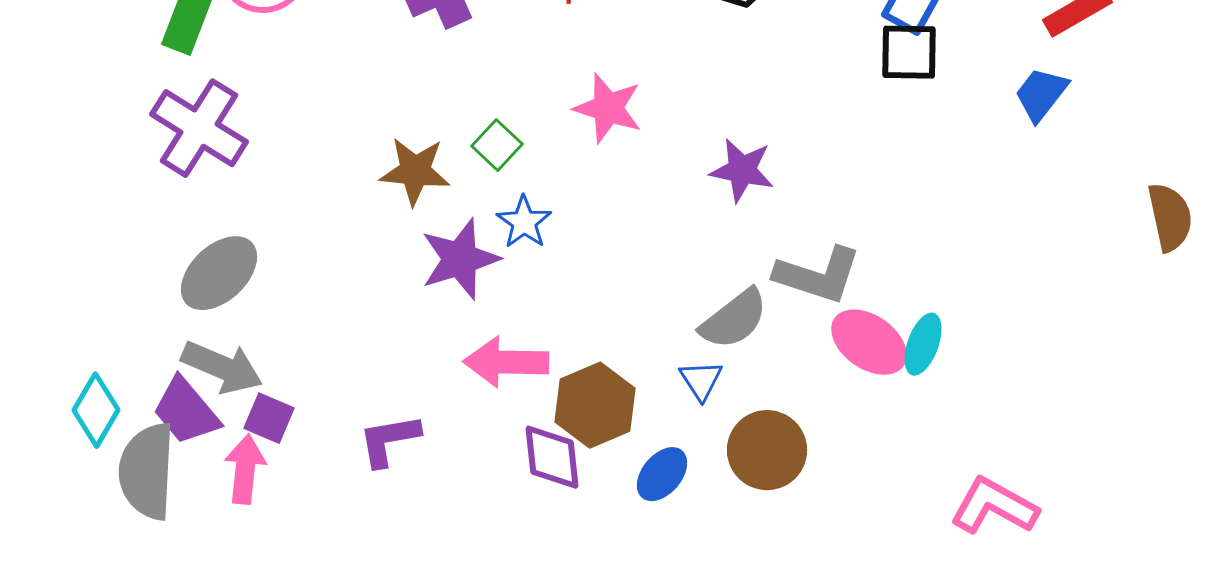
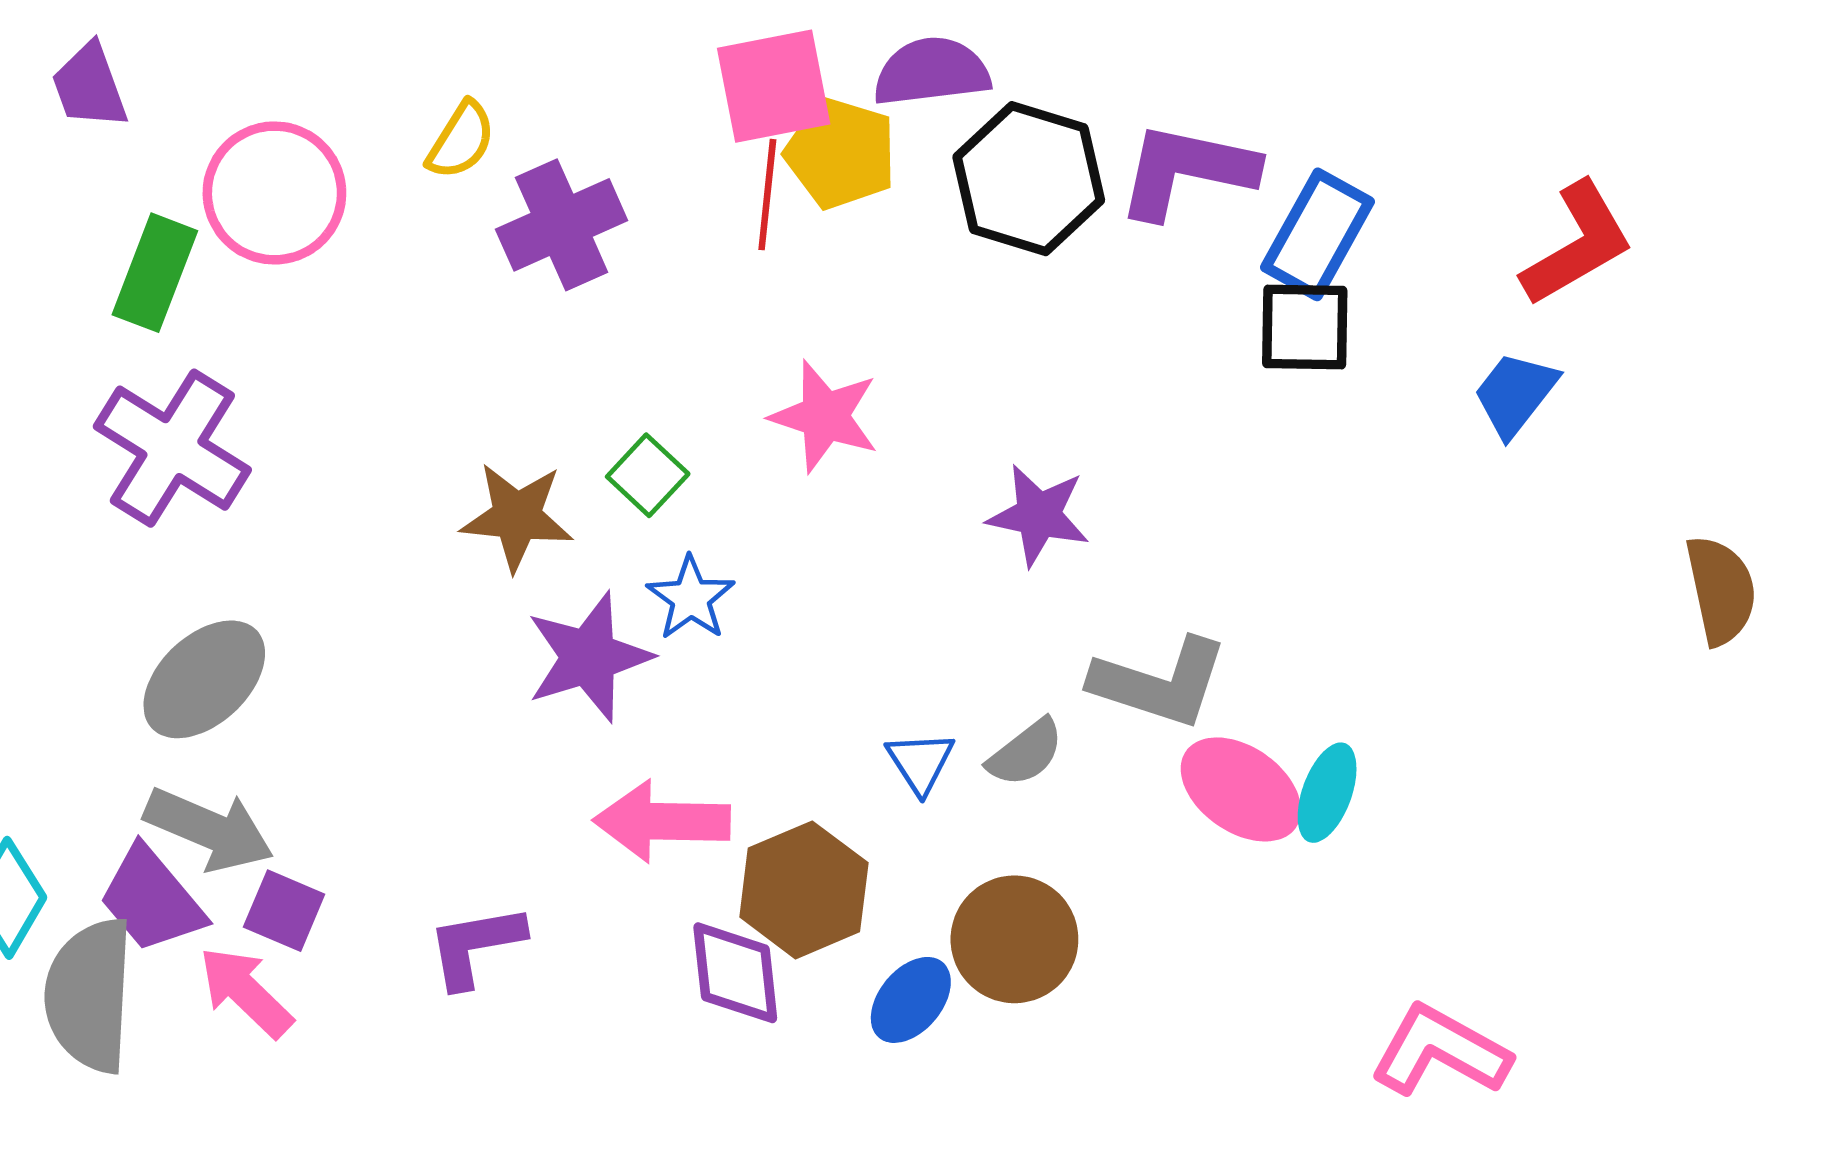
gray semicircle: (734, 319) -> (1026, 753), size x0.7
blue triangle: (701, 380) -> (920, 762), moved
brown circle: (767, 450) -> (1014, 939), moved
pink arrow: (245, 469) -> (246, 992), turned -52

